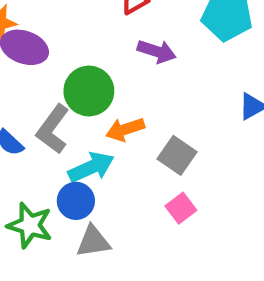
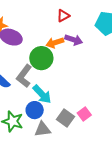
orange arrow: (125, 129) -> (55, 43), moved
gray square: (177, 155) -> (66, 118), moved
cyan arrow: (91, 167) -> (42, 94), turned 70

